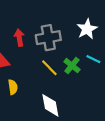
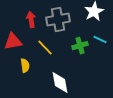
green cross: (72, 66) -> (80, 46), turned 35
yellow line: (49, 68) -> (45, 48), moved

